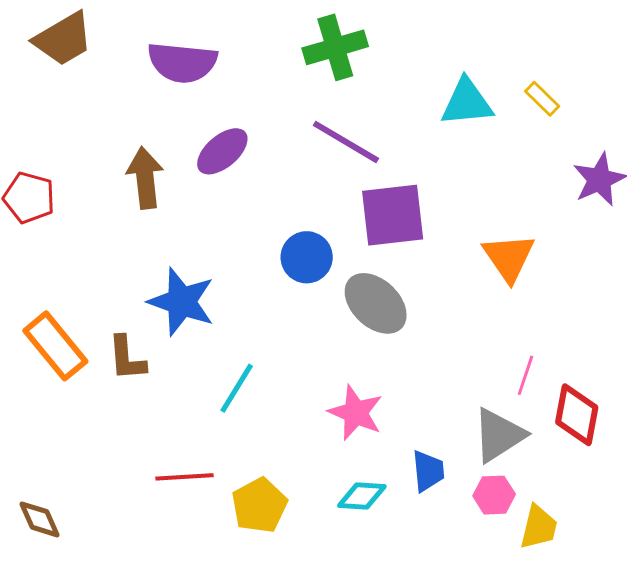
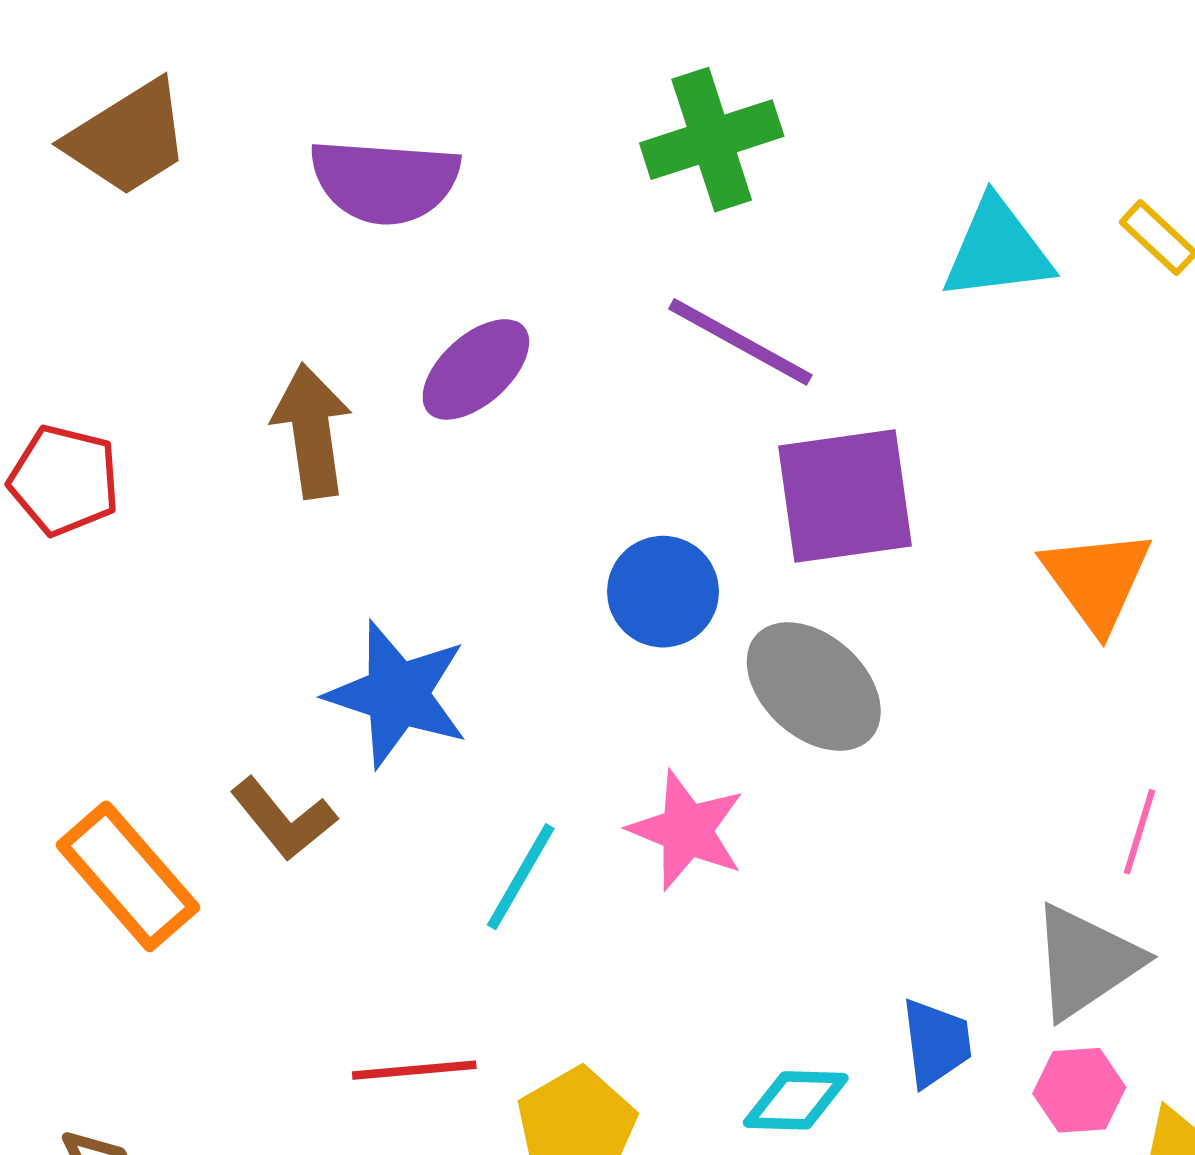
orange rectangle: (55, 346) -> (128, 876), moved
brown L-shape: (127, 358) -> (283, 819), turned -33
pink star: (356, 413) -> (687, 830), moved

